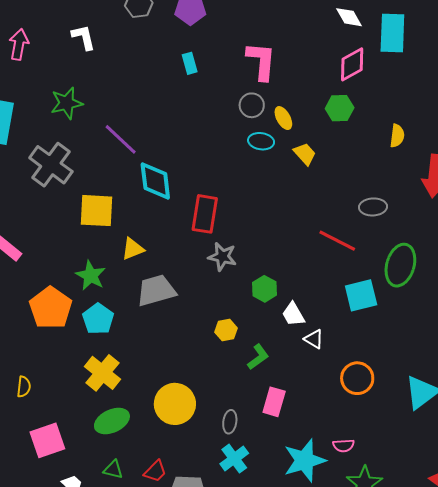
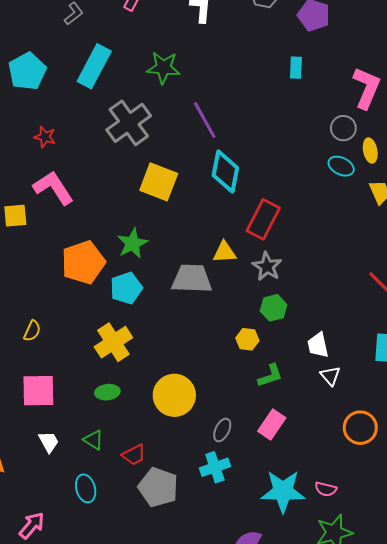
yellow triangle: (133, 249) -> (224, 252), moved
green hexagon: (264, 289) -> (274, 308), moved
green ellipse: (112, 421) -> (107, 392), size x0.7

